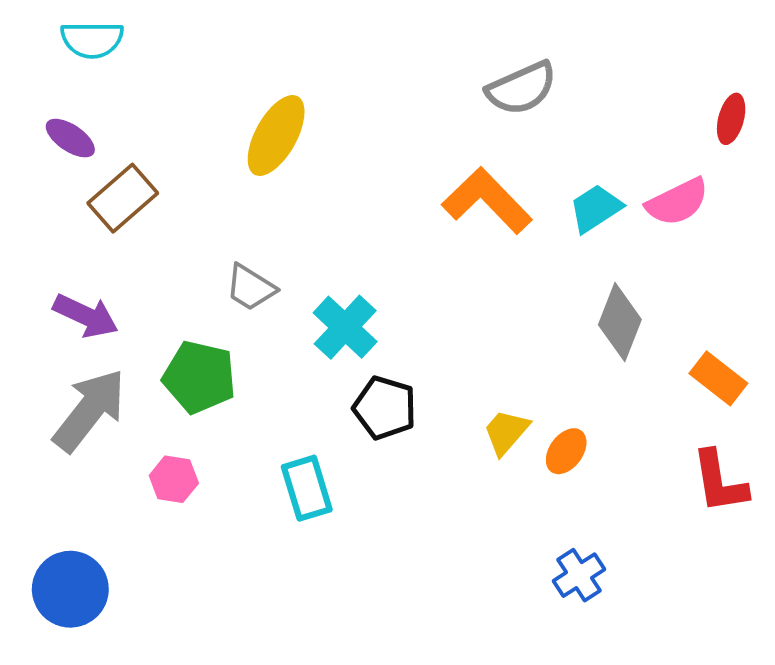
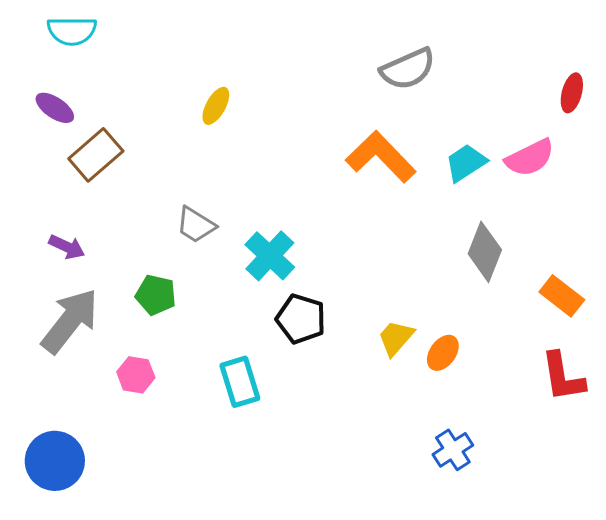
yellow ellipse: (276, 135) -> (216, 106), size x0.6
purple arrow: (86, 316) -> (67, 247), size x0.7
green pentagon: (199, 377) -> (156, 295), size x0.7

